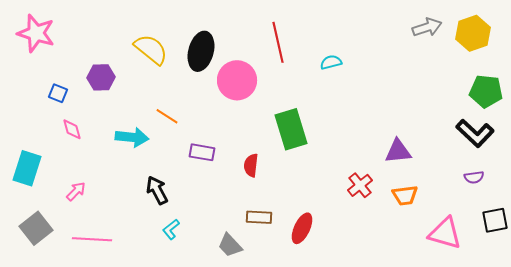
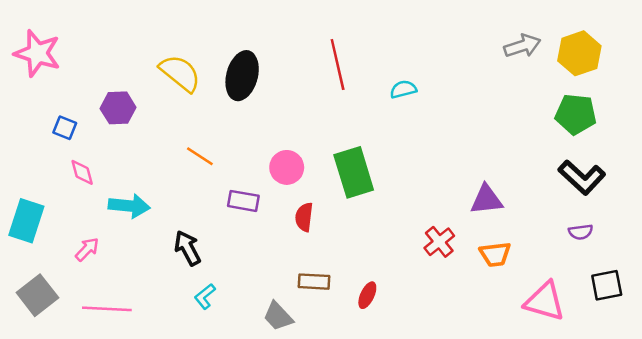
pink circle: (237, 80) -> (287, 167), moved, size x0.7
green pentagon: (486, 91) -> (576, 114), moved
cyan arrow: (132, 137) -> (129, 206), moved
red ellipse: (302, 228) -> (367, 295), size x0.7

